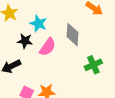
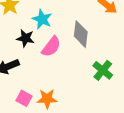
green cross: (93, 65) -> (103, 70), turned -30

